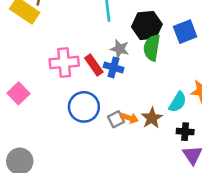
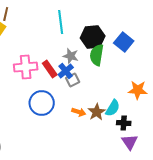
blue square: (185, 32) -> (124, 42), turned -30
blue cross: (114, 67) -> (66, 71), turned 35
cyan semicircle: (178, 102) -> (113, 108), moved
gray square: (116, 119) -> (73, 80), moved

